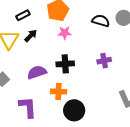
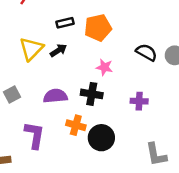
black rectangle: (23, 15) -> (65, 23), moved
pink star: (65, 33) -> (104, 67), moved
black circle: (74, 110) -> (101, 138), moved

